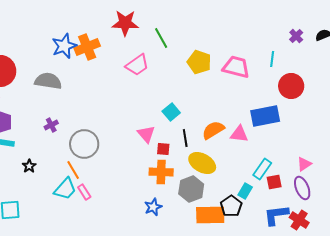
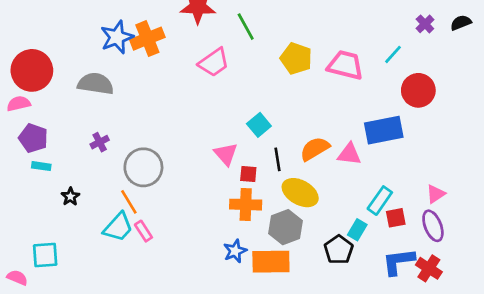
cyan line: (272, 59) -> (393, 54), turned 35
orange rectangle: (210, 215) -> (271, 262), moved

